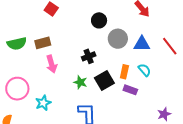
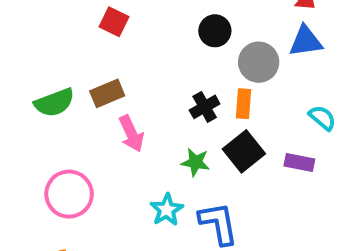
blue triangle: (142, 44) -> (306, 41), moved
orange rectangle: (124, 72) -> (244, 104), moved
cyan star: (43, 103) -> (167, 210), moved

